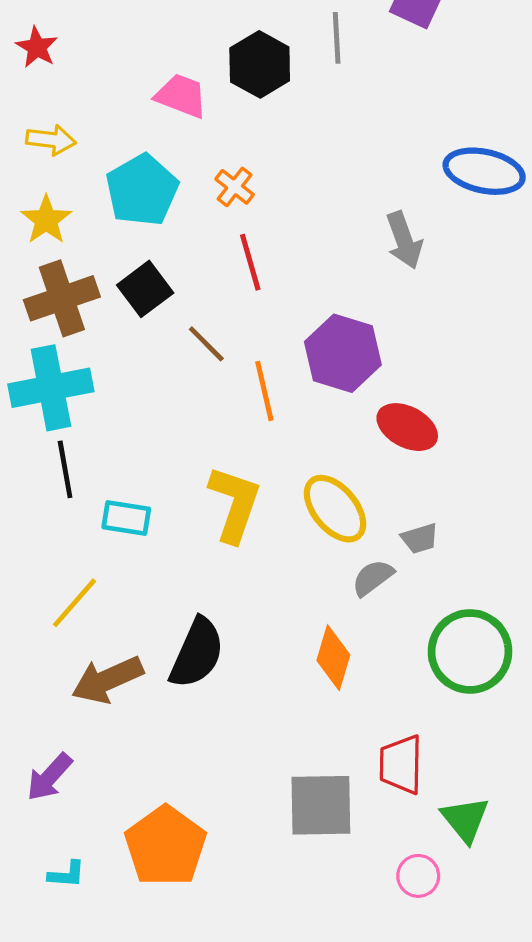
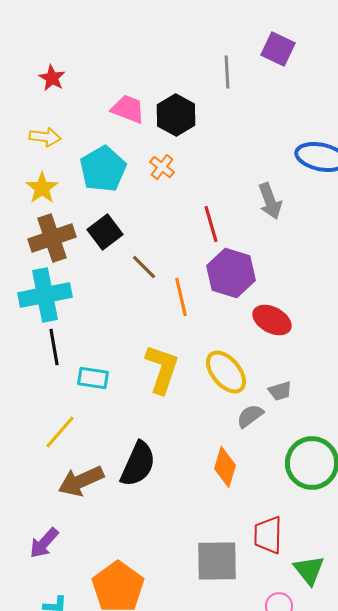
red star: (37, 47) -> (52, 78), moved
black hexagon: (260, 64) -> (176, 115), moved
red line: (250, 262) -> (211, 224), moved

